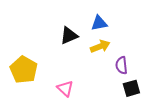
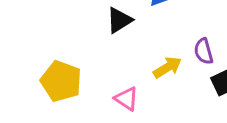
yellow arrow: (100, 46) -> (167, 67), moved

